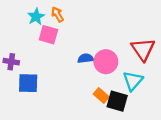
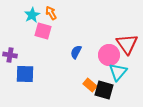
blue semicircle: (86, 58) -> (76, 52), turned -56
pink circle: (106, 62) -> (109, 55), moved

